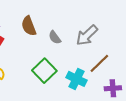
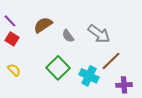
brown semicircle: (29, 26) -> (43, 25), turned 78
gray arrow: (87, 35) -> (99, 34), turned -100

